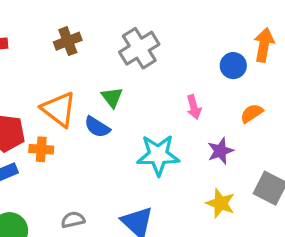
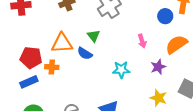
orange triangle: (59, 109) -> (62, 43), turned -40
orange semicircle: (252, 113) -> (176, 44), size x1.6
cyan star: (158, 155) -> (121, 70), size x0.7

